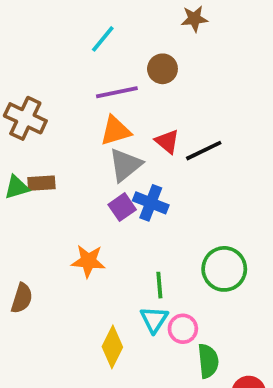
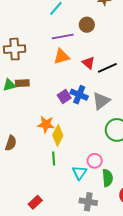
brown cross: (25, 118) -> (15, 49), turned -30
gray triangle: (125, 165) -> (101, 101), moved
green line: (159, 285) -> (54, 158), moved
cyan triangle: (154, 320) -> (79, 173), moved
yellow diamond: (112, 347) -> (58, 135), moved

